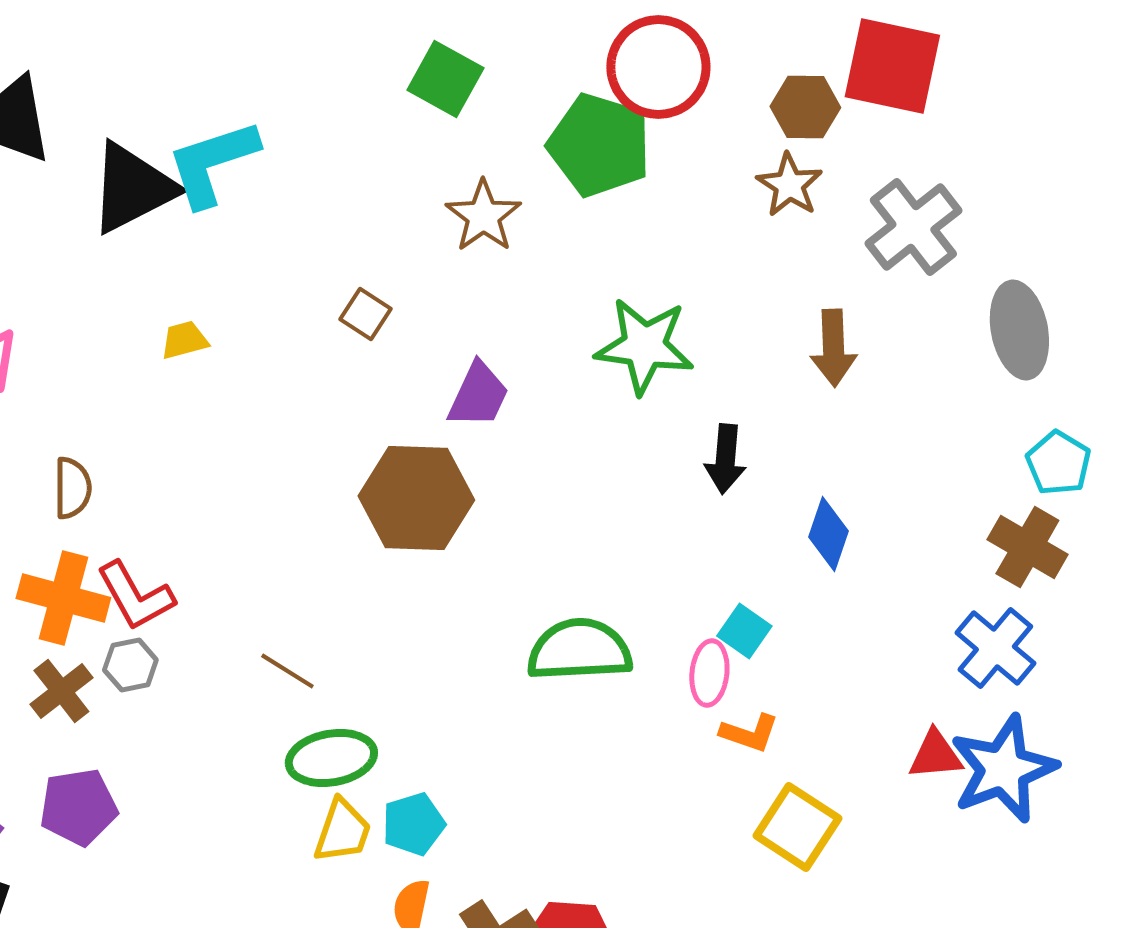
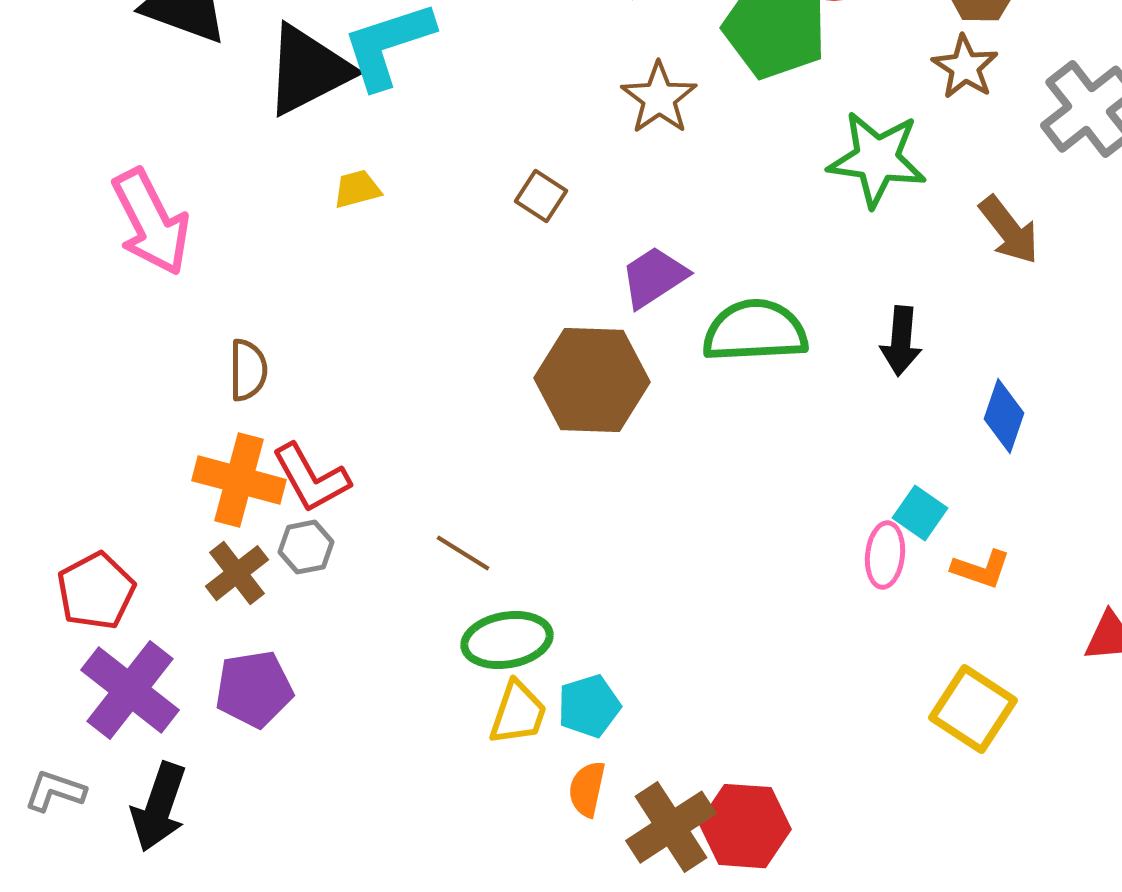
yellow trapezoid: (184, 340) -> (357, 189), moved
green star: (644, 346) -> (877, 159), moved
brown arrow: (833, 348) -> (1009, 230), turned -36
purple trapezoid: (478, 395) -> (654, 277), turned -148
green semicircle: (579, 650) -> (755, 331), moved
orange L-shape: (749, 733) -> (981, 569), moved

